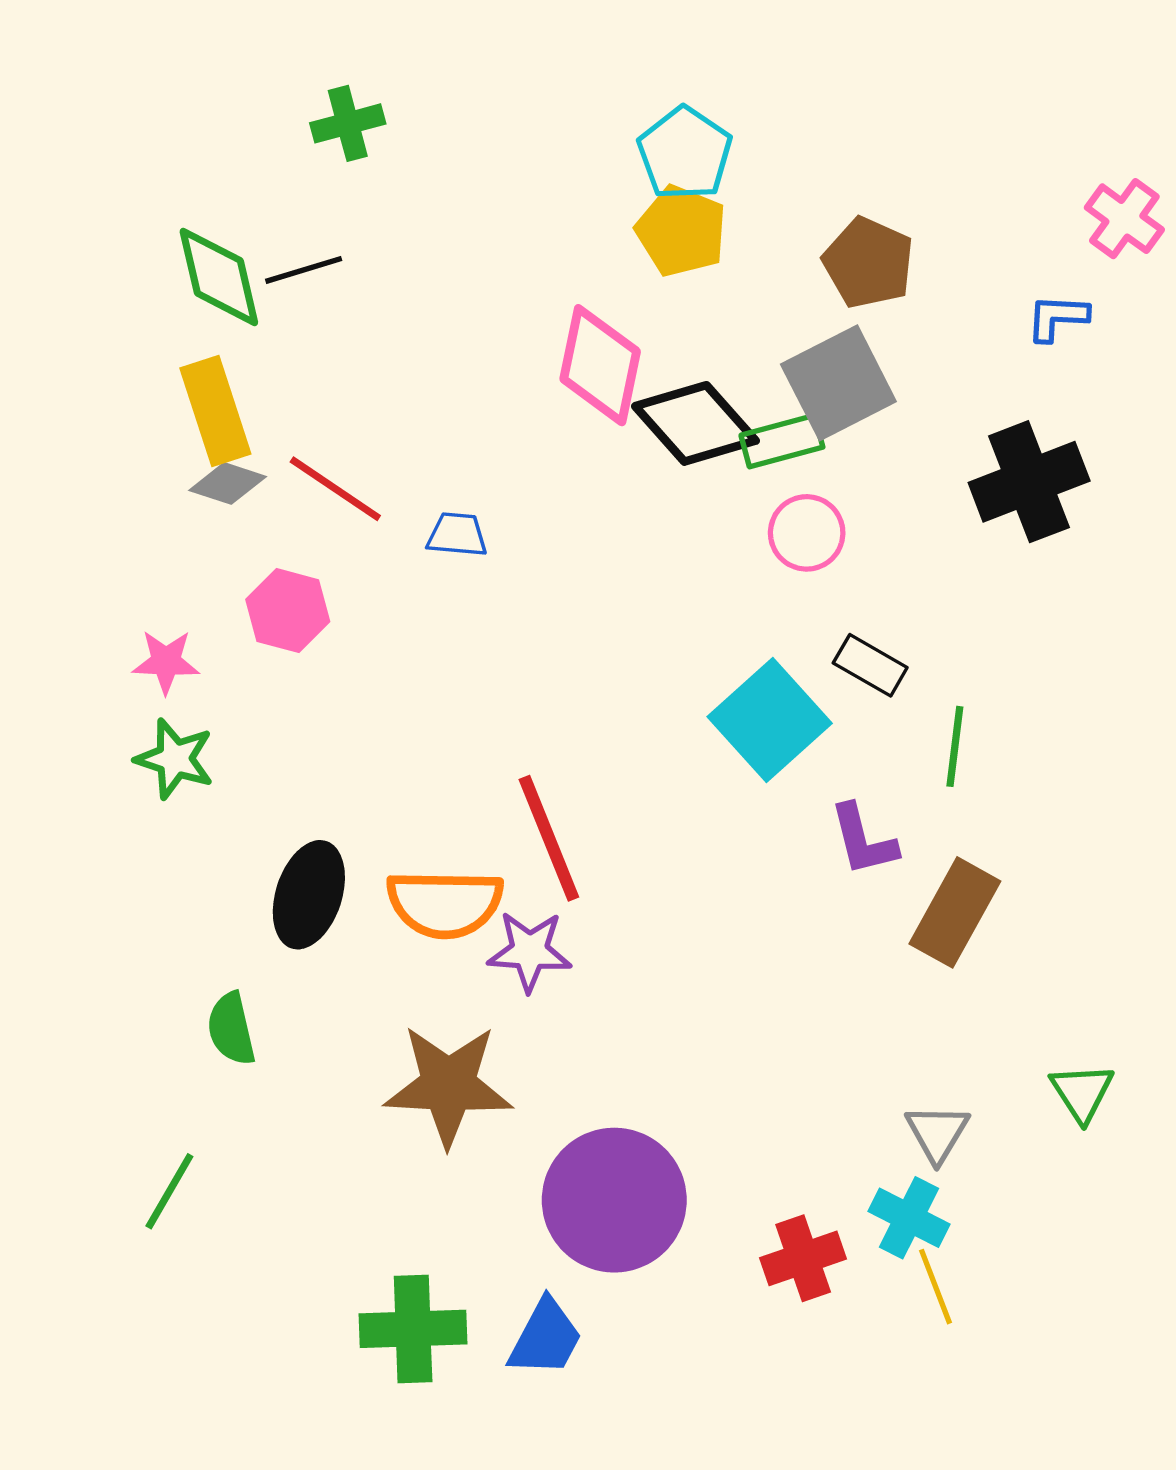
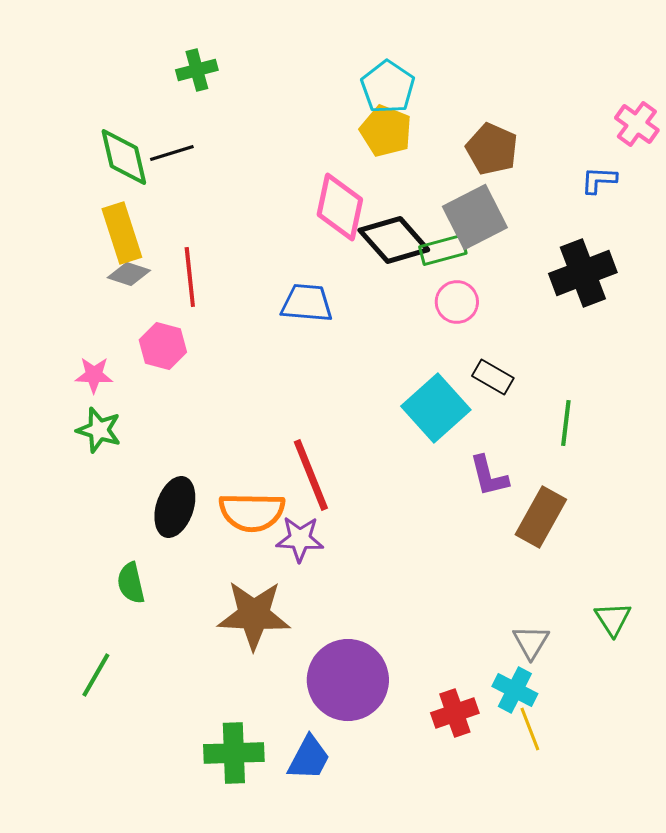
red line: (335, 489) -> (190, 277), turned 50
blue trapezoid: (457, 535) -> (307, 303), moved, size x1.5
green line: (955, 746) -> (566, 423), moved

